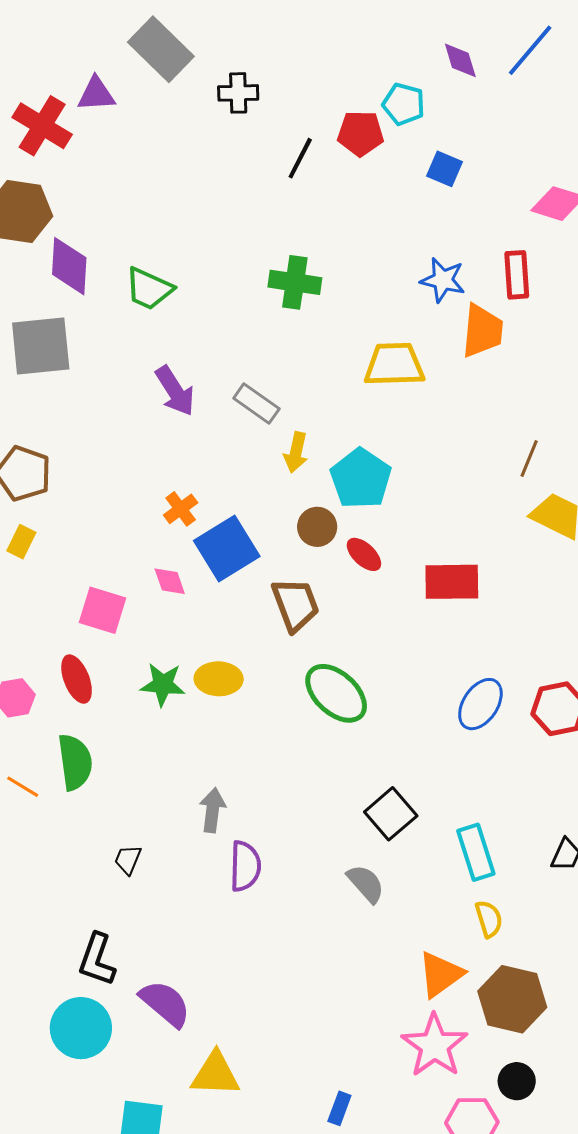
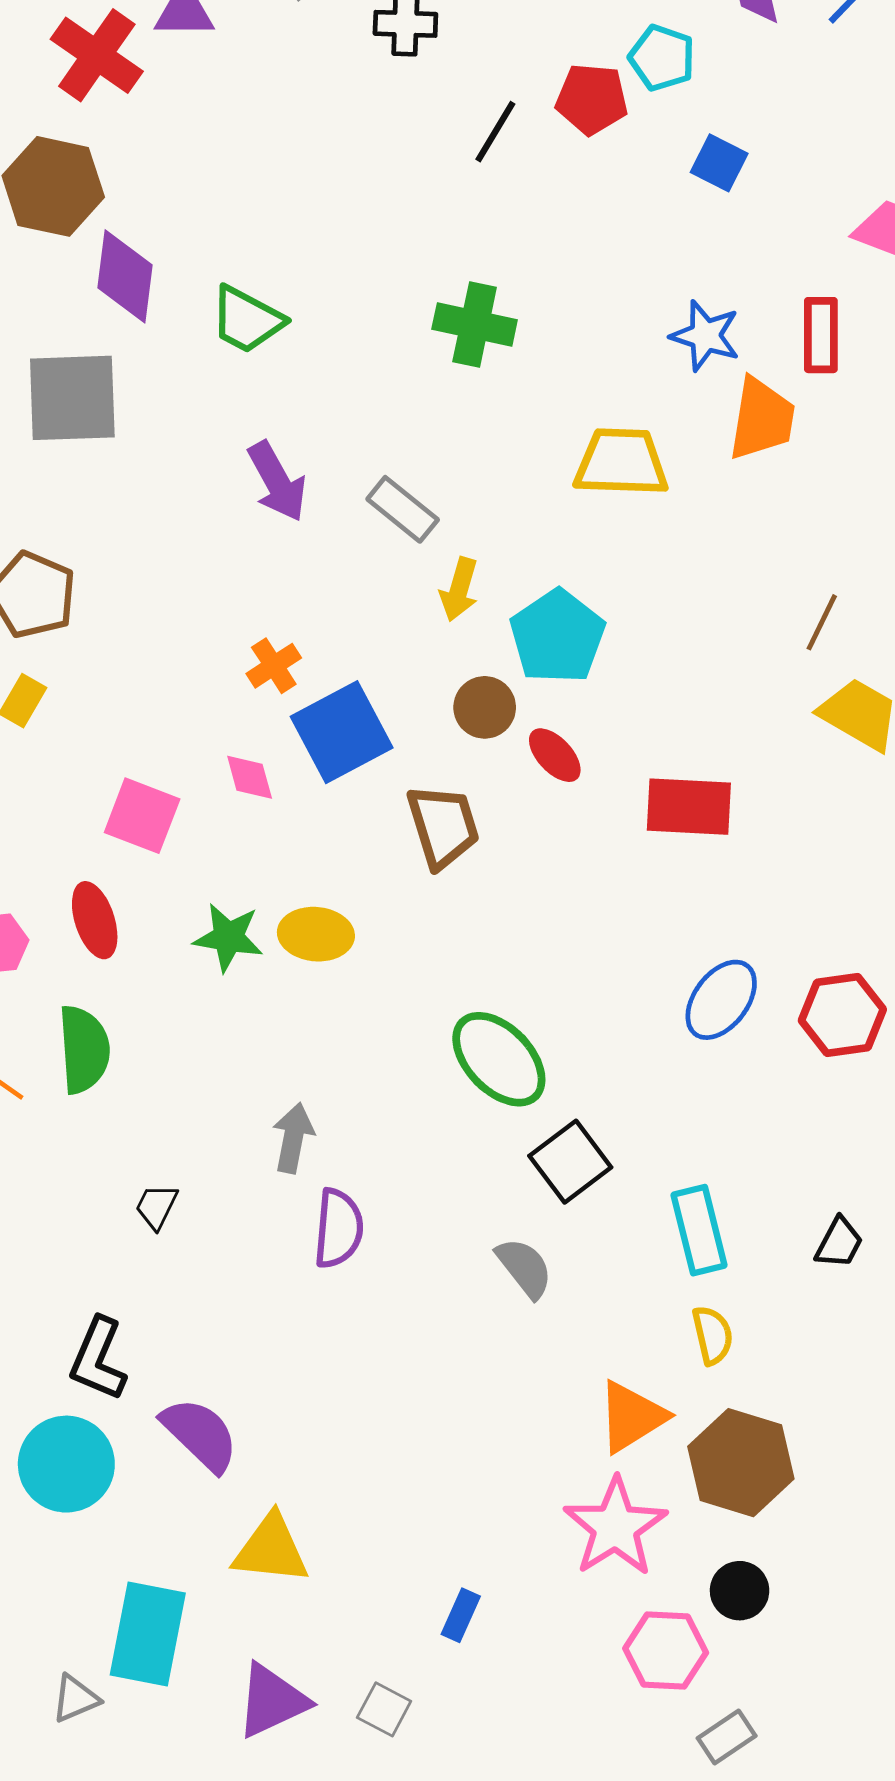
green ellipse: (336, 693) -> (499, 1059), moved

